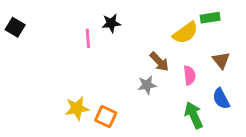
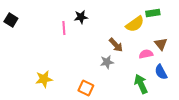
pink semicircle: (190, 75) -> (146, 54), moved, turned -96
yellow star: (77, 108) -> (44, 79), moved
orange square: (106, 117) -> (86, 88), moved

